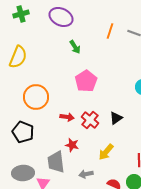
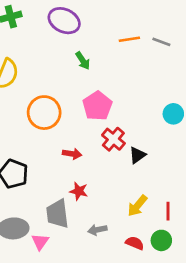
orange line: (110, 31) -> (129, 39), turned 63
orange circle: (36, 97) -> (44, 113), moved
red cross: (90, 120) -> (113, 139), moved
yellow arrow: (106, 152) -> (137, 206), moved

